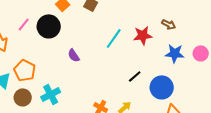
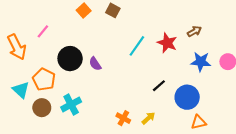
brown arrow: (169, 24) -> (194, 31), turned -56
black circle: (49, 26) -> (70, 59), moved
red star: (143, 35) -> (167, 43), turned 30

